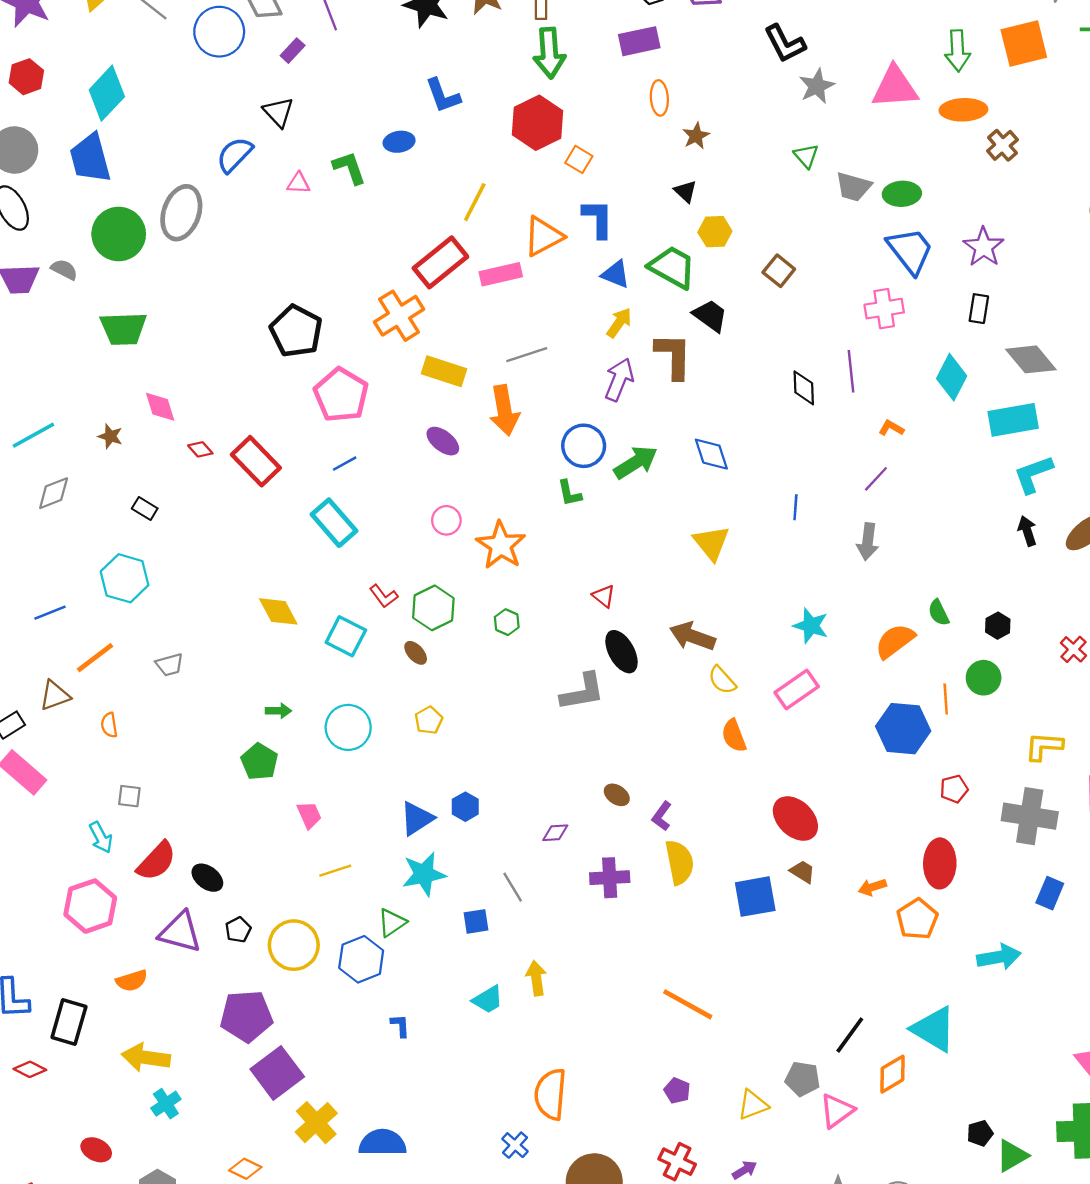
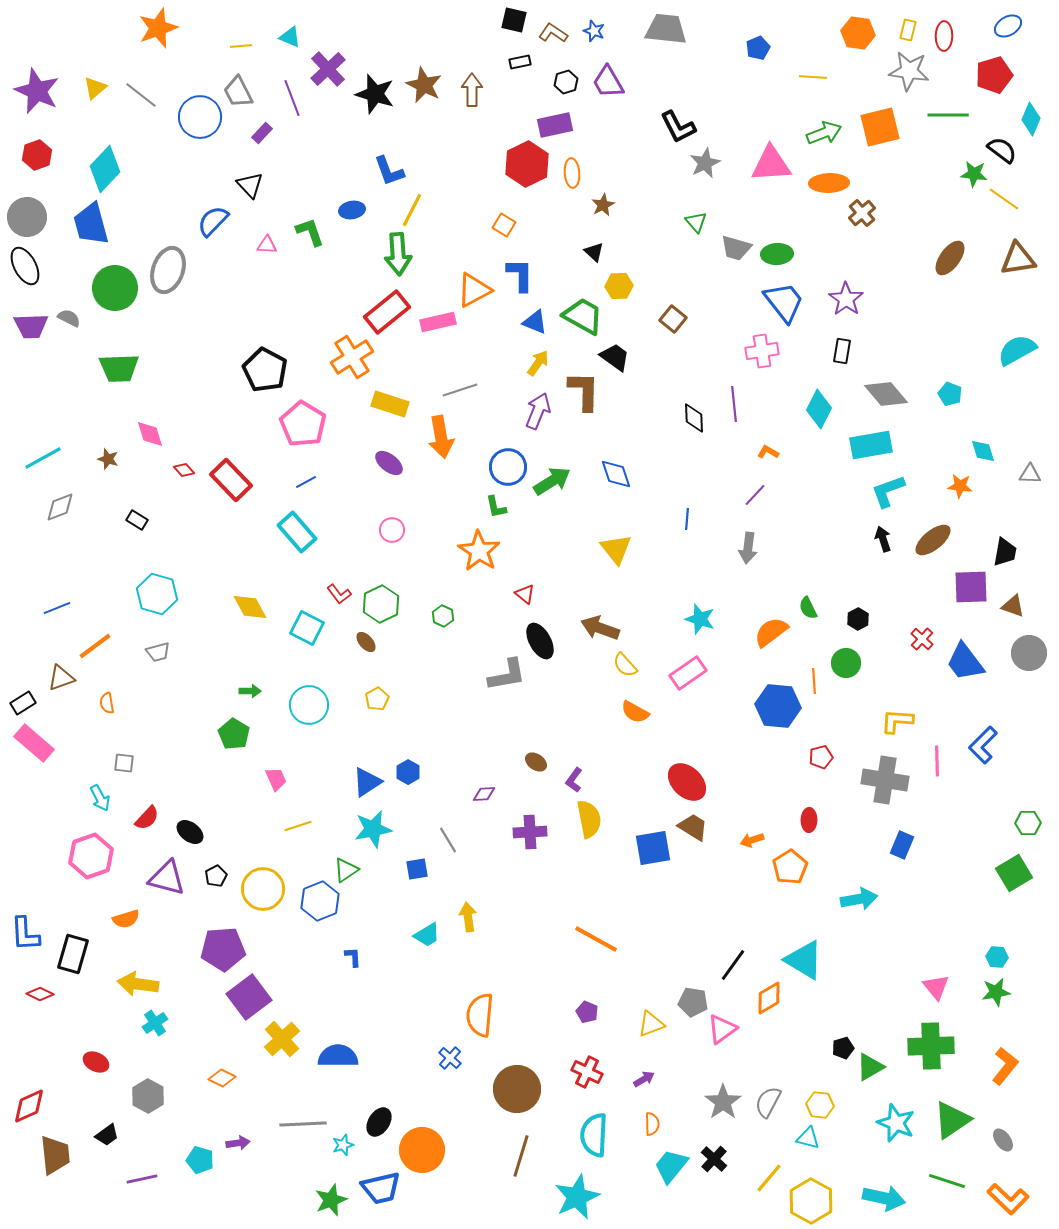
green arrow: (958, 51) -> (824, 133), turned -108
green arrow: (549, 53) -> (398, 254), moved
red hexagon: (537, 123) -> (527, 164), moved
yellow line: (475, 202) -> (412, 210), moved
orange star: (501, 545) -> (479, 551), moved
cyan hexagon: (125, 578) -> (157, 594), moved
orange semicircle: (734, 736) -> (635, 712), turned -40
red semicircle: (156, 861) -> (147, 818), size x0.7
red ellipse: (940, 863) -> (809, 820), size x0.6
brown trapezoid: (803, 872) -> (693, 827), size x1.4

